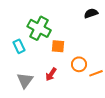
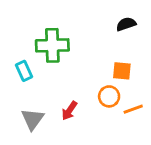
green cross: (39, 28) -> (52, 45), turned -30
orange square: (58, 46) -> (122, 71), moved

